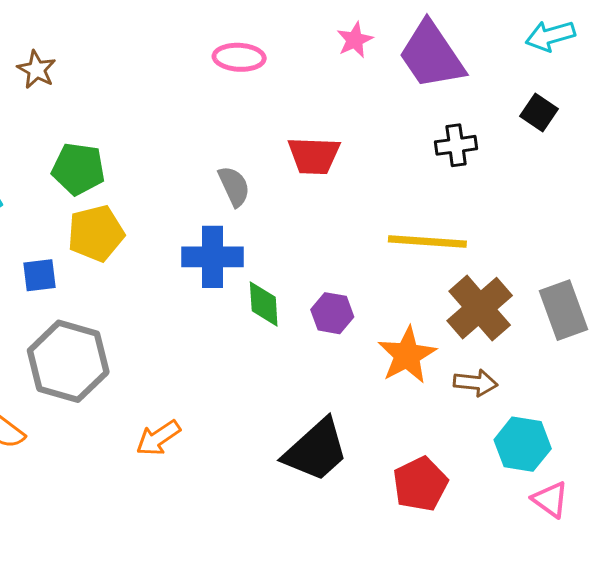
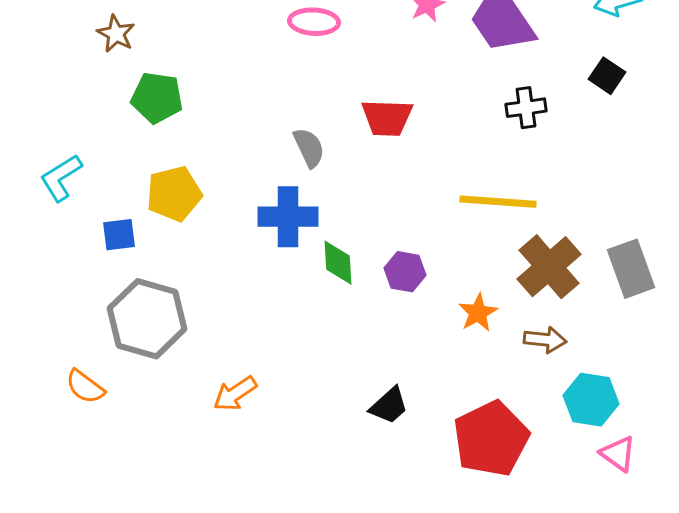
green pentagon: (78, 169) -> (157, 98), moved
orange star: (407, 355) -> (478, 313), size x0.7
black trapezoid: (316, 450) -> (389, 406), size x0.6
red pentagon: (420, 484) -> (491, 439), size x1.4

